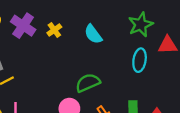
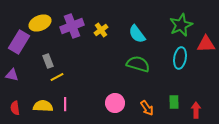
purple cross: (23, 26) -> (72, 26), turned 35
green semicircle: (88, 83) -> (138, 64), moved, turned 40

